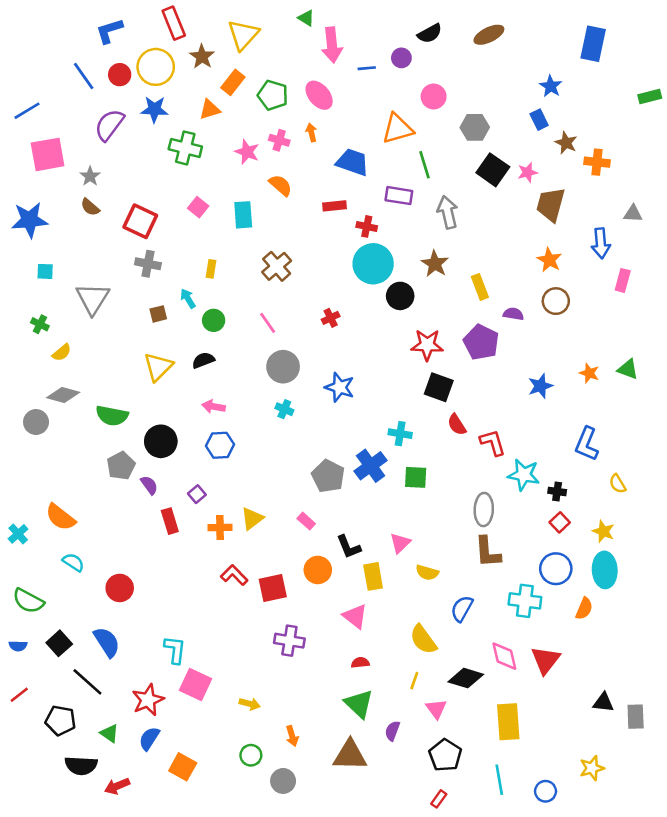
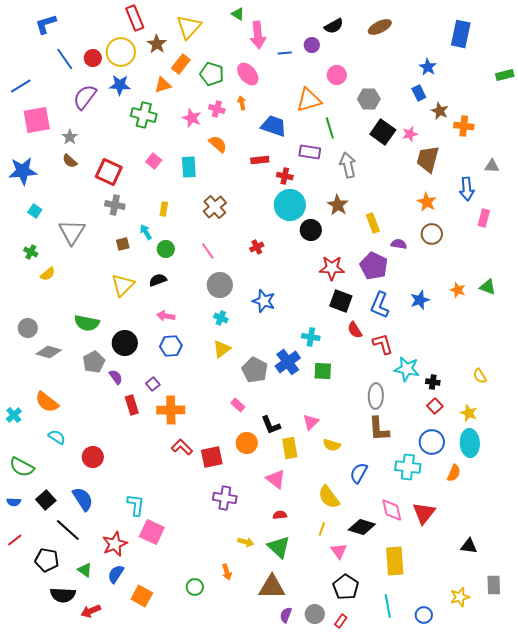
blue L-shape: (109, 31) -> (46, 24), moved
cyan square: (45, 271) -> (35, 211), turned 32
gray diamond: (63, 395) -> (49, 352), moved
blue L-shape: (587, 444) -> (380, 305), moved
yellow triangle: (252, 519) -> (222, 349), moved
orange cross: (220, 528) -> (171, 410), size x1.5
yellow arrow: (250, 704) -> (246, 542), moved
gray rectangle: (636, 717) -> (494, 585), moved
purple semicircle: (392, 731) -> (286, 615), moved
gray circle: (283, 781) -> (315, 614), moved

